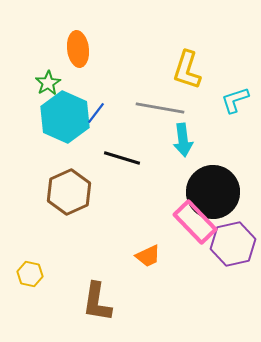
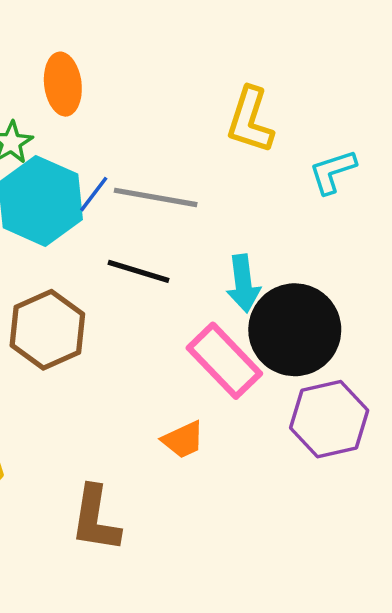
gray line: (160, 108) -> (156, 197), moved
cyan arrow: (183, 140) -> (243, 283), moved
pink rectangle: (195, 222) -> (224, 361), moved

